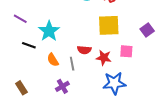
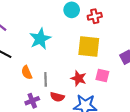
cyan star: (49, 31) -> (40, 39), moved
red semicircle: (84, 50) -> (57, 97), moved

